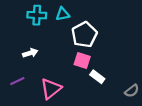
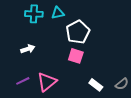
white rectangle: (97, 77) -> (96, 85), moved
purple line: (17, 81) -> (23, 81), moved

